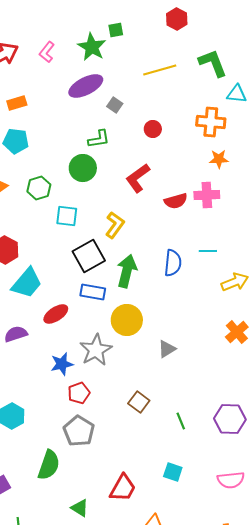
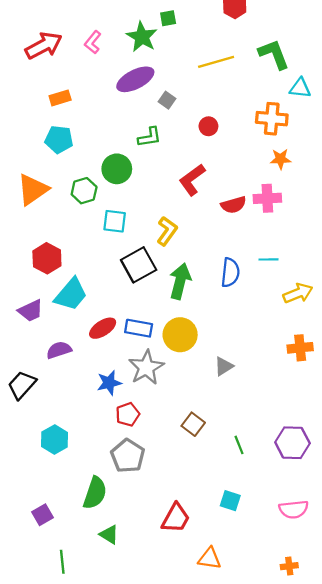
green circle: (83, 168) -> (117, 169), moved
blue rectangle: (93, 292) -> (139, 328), moved
orange cross: (237, 332) -> (300, 348), turned 35
green triangle: (80, 508) -> (109, 534), moved

